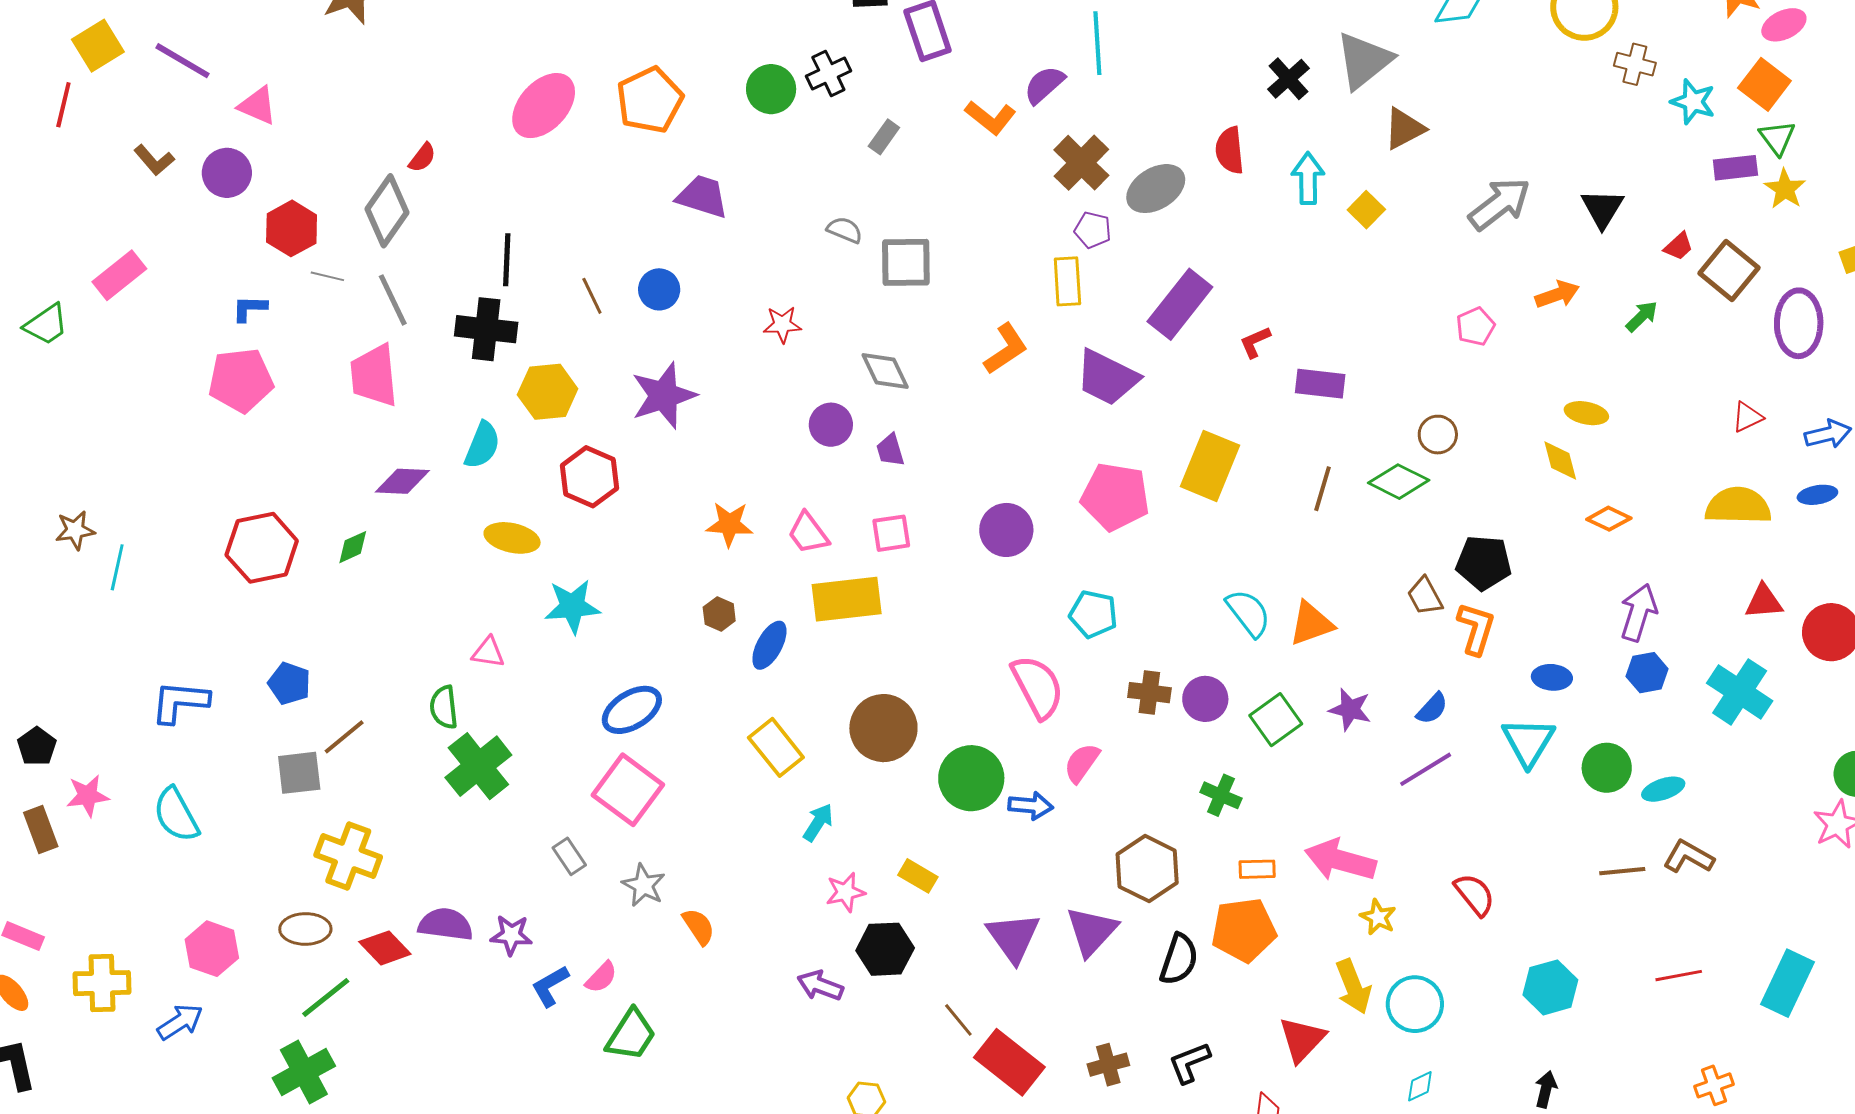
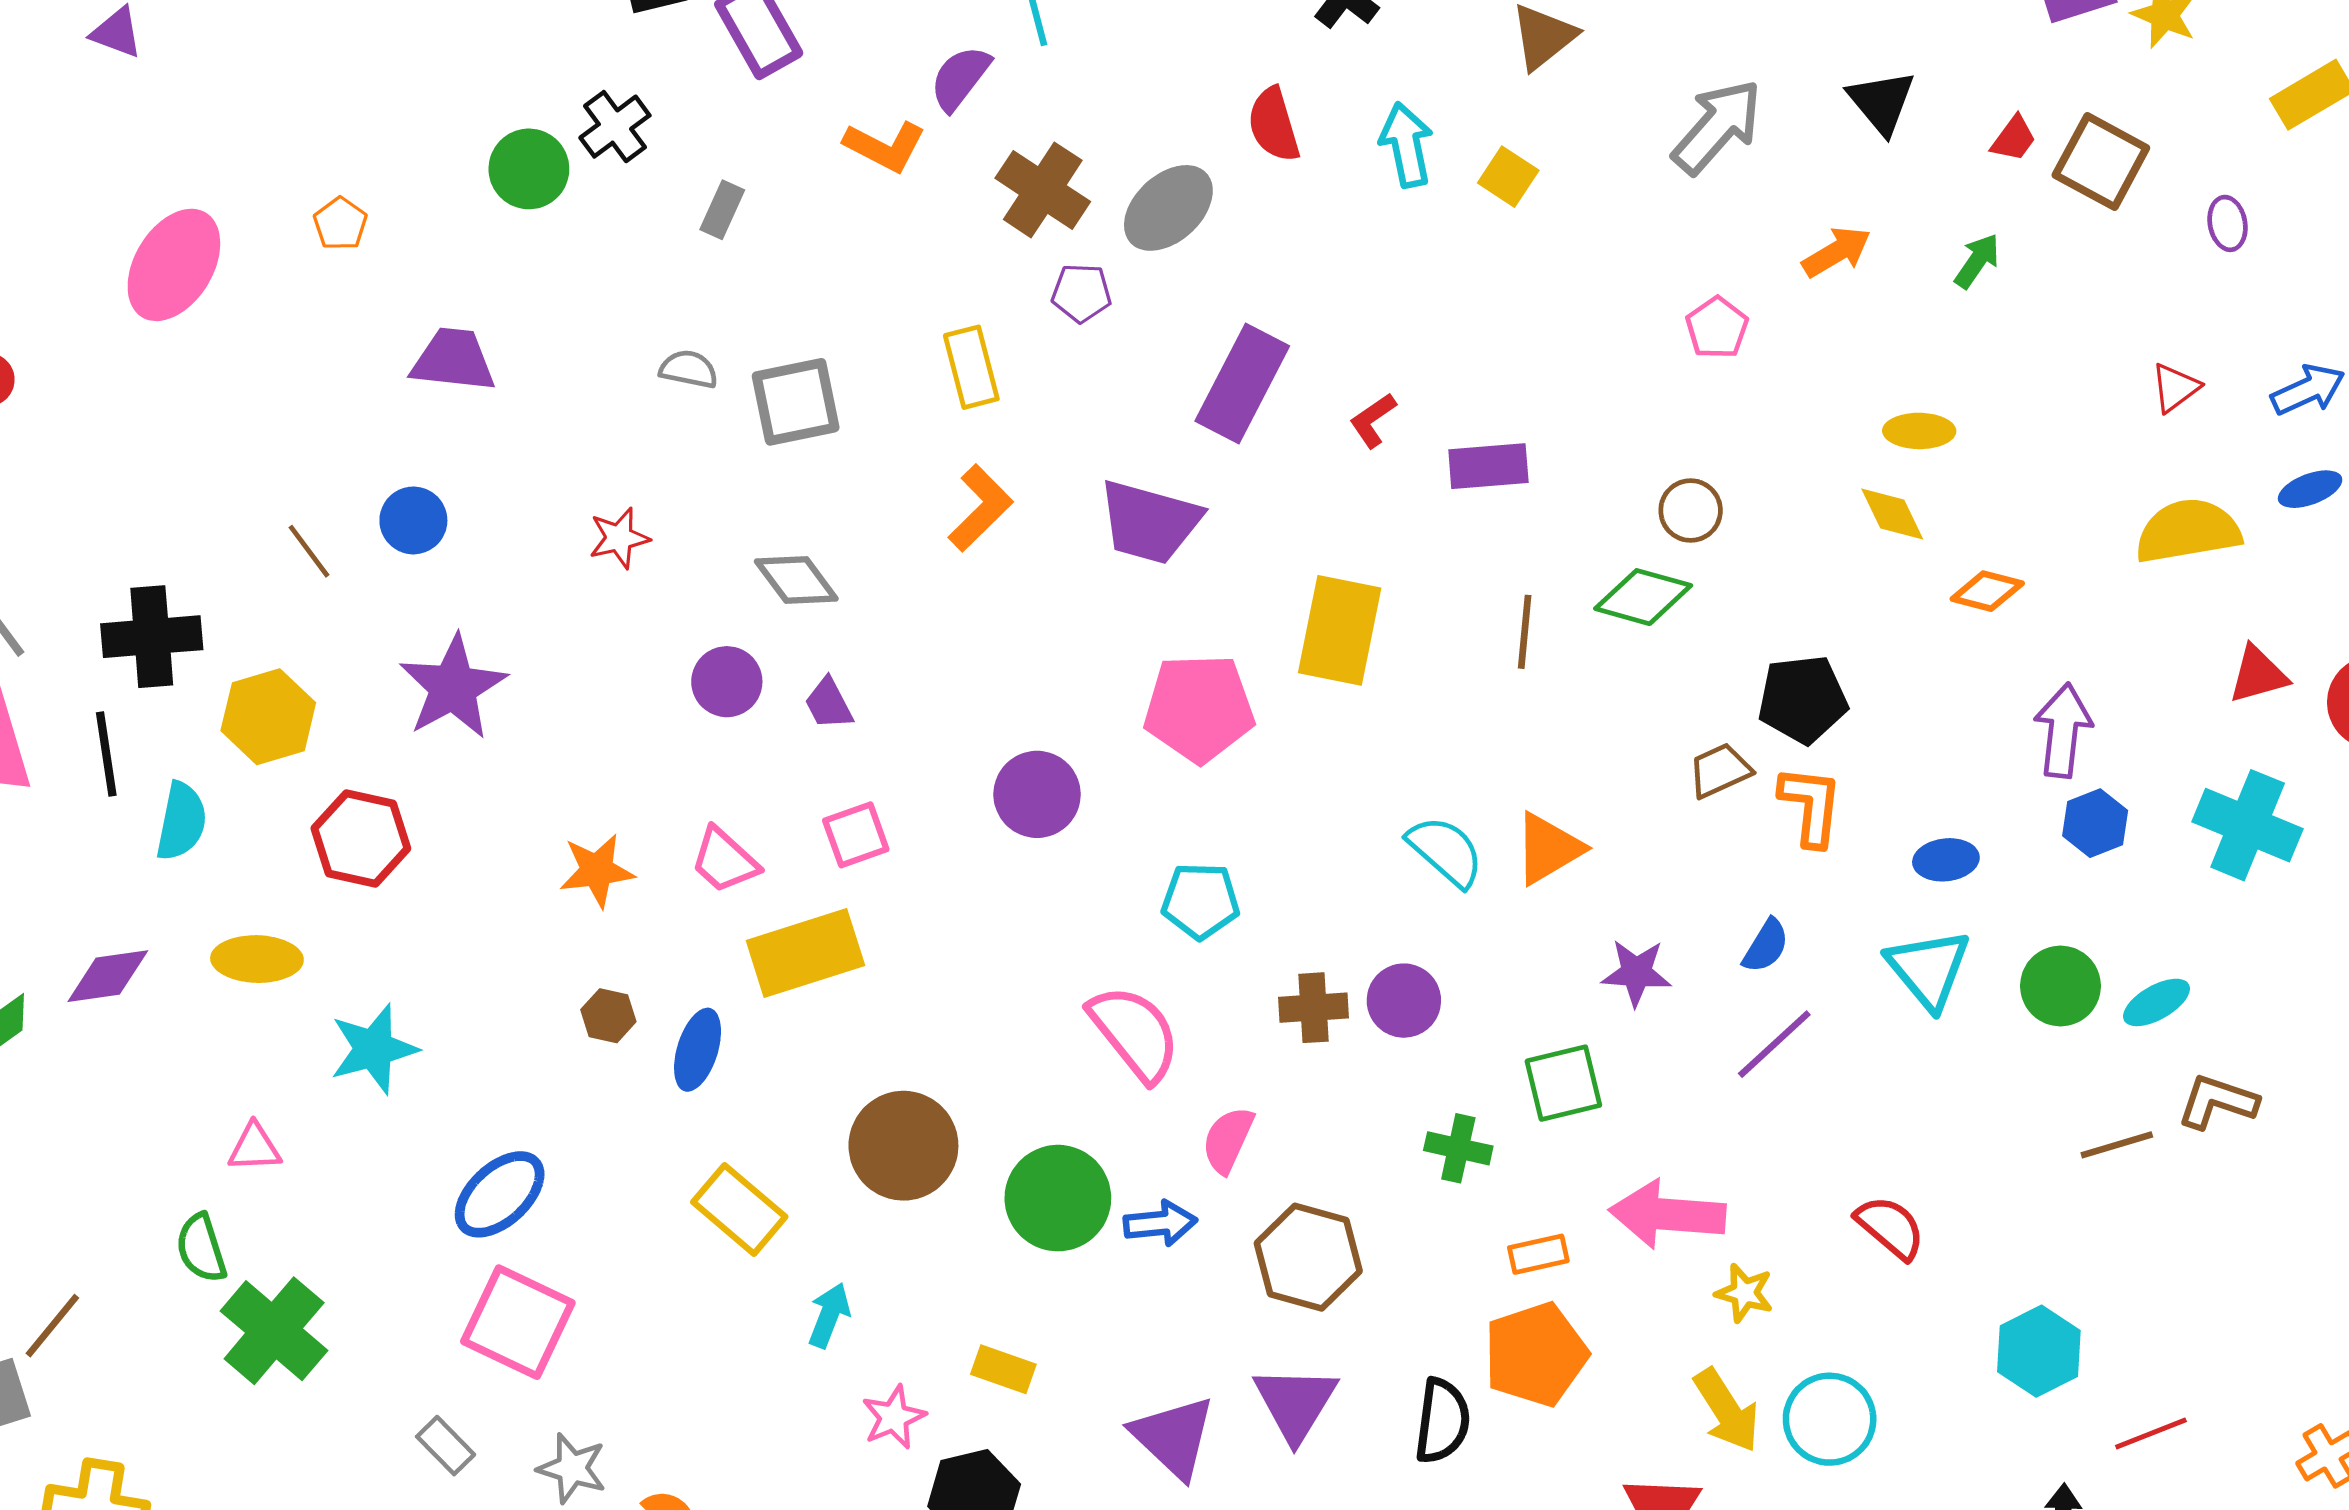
orange pentagon: (650, 100) -> (340, 224), size x0.5
black line: (507, 260) -> (106, 754), moved
yellow rectangle: (1067, 281) -> (971, 367), moved
purple ellipse: (1799, 323) -> (2228, 223), size x0.5
purple diamond: (402, 481) -> (108, 976), moved
brown trapezoid: (1425, 596) -> (1720, 770), turned 105
green square: (1276, 720) -> (1563, 1083), moved, turned 33
brown hexagon: (1147, 869) -> (1308, 1257), moved
red line: (1679, 976) -> (2151, 1434), moved

